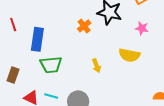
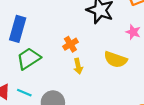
orange cross: (84, 26) -> (70, 44), moved
green trapezoid: (51, 65) -> (29, 59), turned 145

